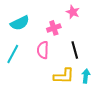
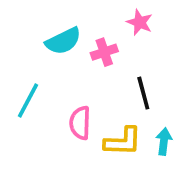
cyan semicircle: (20, 23) -> (63, 41), moved
pink semicircle: (43, 50) -> (80, 123), moved

